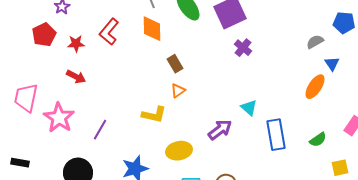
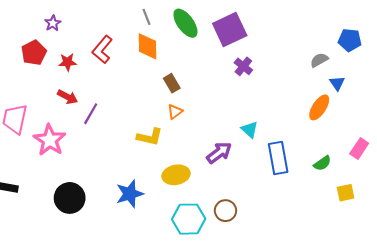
purple line: (100, 130) -> (91, 114), moved

